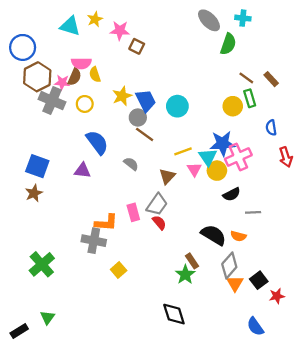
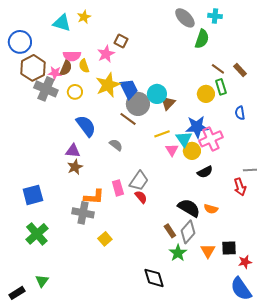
pink star: (120, 31) -> (106, 54), moved, turned -30
yellow star: (122, 96) -> (108, 85), size x1.4
gray circle: (138, 117) -> (138, 104), moved, size x1.5
red arrow: (286, 157) -> (240, 187), moved
blue square: (37, 166) -> (33, 195), moved, turned -35
brown triangle: (167, 176) -> (168, 103), moved
brown star: (34, 193) -> (75, 167), moved
gray line: (253, 212) -> (250, 170), moved
gray diamond: (229, 265) -> (188, 232), moved
green star: (185, 275) -> (178, 253), moved
black square: (259, 280) -> (229, 248), turned 35
blue semicircle: (255, 326) -> (241, 289), moved, size x1.4

